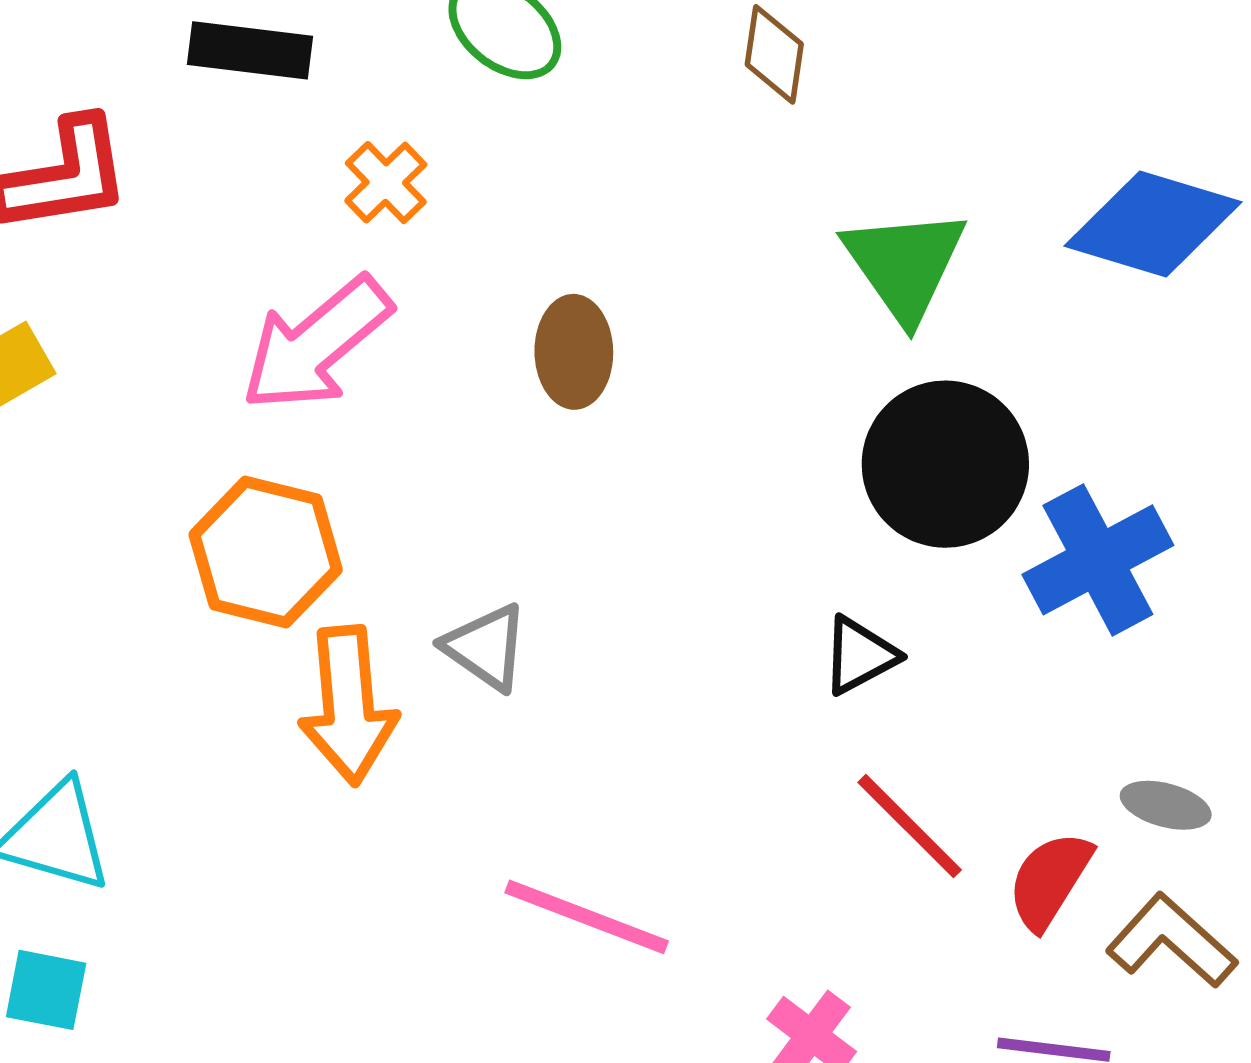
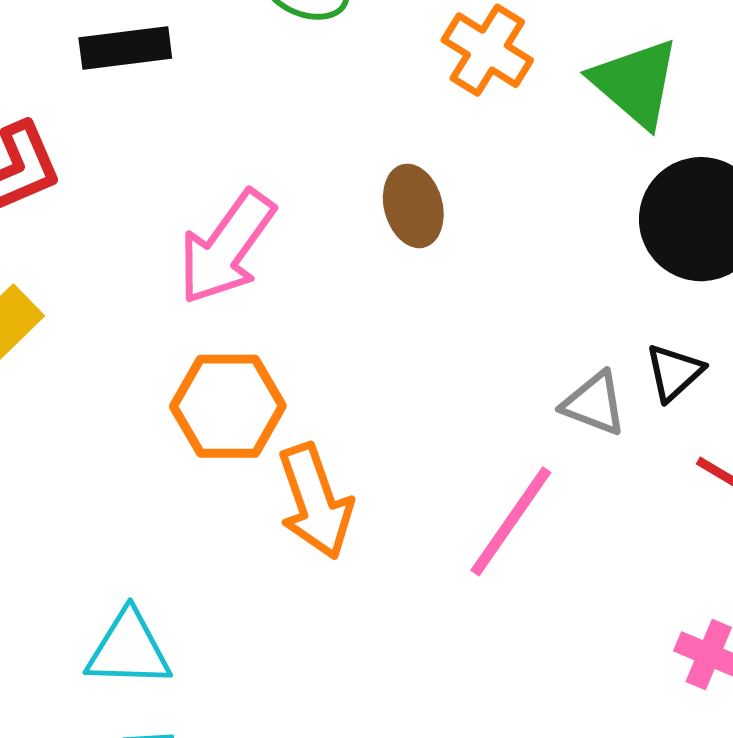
orange cross: (386, 183) -> (487, 50), moved, size x1.4
gray triangle: (486, 647) -> (594, 404), moved
pink line: (587, 917) -> (511, 521), moved, turned -62

